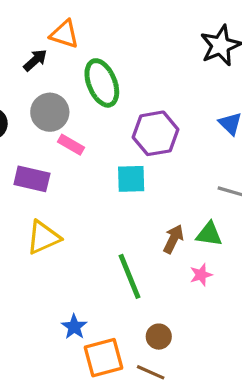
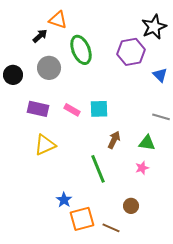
purple hexagon: (155, 133) -> (131, 52), moved
pink rectangle: (71, 145) -> (72, 110), moved
brown arrow: (173, 239) -> (114, 140), moved
brown circle: (159, 337) -> (131, 206), moved

